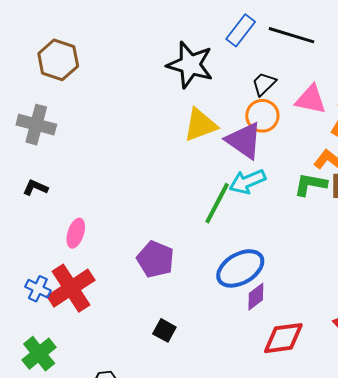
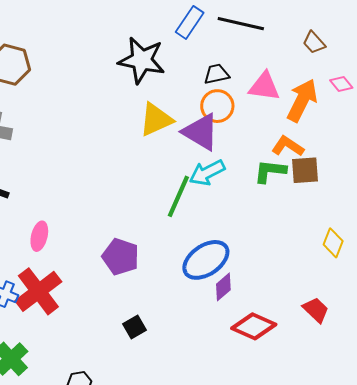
black trapezoid: (264, 84) -> (217, 74), turned 36
black square: (164, 330) -> (135, 327), turned 35
red diamond: (283, 338) -> (254, 326), turned 36

